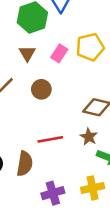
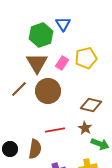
brown triangle: (27, 53) -> (37, 63), size x1.6
brown circle: (41, 89) -> (48, 91), size x1.6

